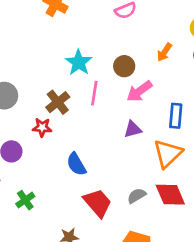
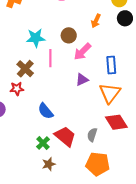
cyan star: (79, 62) -> (36, 38), turned -30
gray semicircle: (137, 196) -> (92, 135), moved, turned -32
green cross: (25, 200) -> (43, 143), moved

